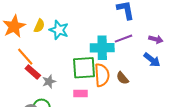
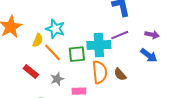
yellow semicircle: (39, 26) -> (38, 40), moved
orange line: (25, 57) -> (52, 52), moved
green square: (84, 68) -> (77, 54), moved, size x0.7
gray star: (49, 81) -> (57, 79), moved

